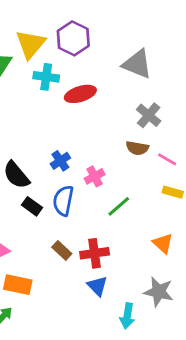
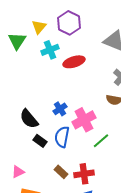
yellow triangle: (31, 44) -> (39, 27), size x0.7
cyan cross: (46, 77) -> (50, 50), turned -30
pink cross: (95, 176) -> (84, 120), size x1.6

